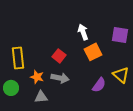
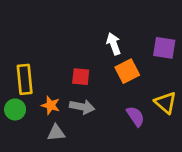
red square: (59, 56) -> (81, 77), turned -32
purple semicircle: (99, 85) -> (135, 116), turned -70
green circle: (11, 88) -> (15, 109), moved

